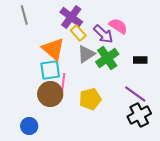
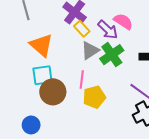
orange triangle: (53, 49) -> (41, 45), moved
cyan square: (50, 70) -> (42, 75), moved
pink line: (63, 82) -> (82, 79), moved

